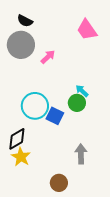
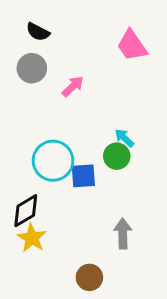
gray circle: (21, 45) -> (32, 68), size x0.7
blue square: (55, 116) -> (83, 176), turned -30

